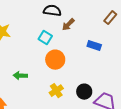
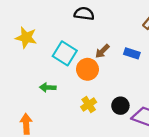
brown arrow: (68, 25) -> (102, 51), moved
cyan square: (45, 38) -> (65, 53), moved, size x1.5

